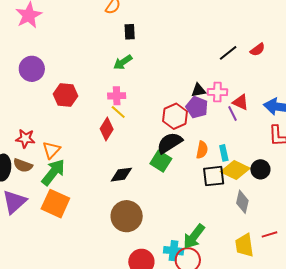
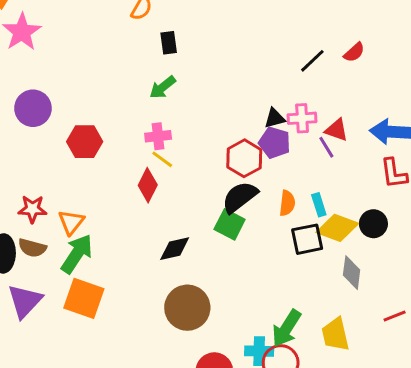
yellow trapezoid: (244, 245) -> (335, 334), moved

